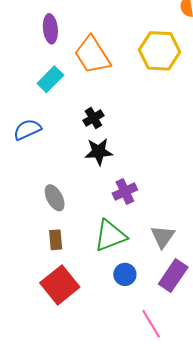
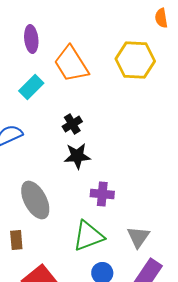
purple cross: (125, 192) -> (102, 194), turned 30
gray ellipse: (55, 198) -> (35, 200), size x1.5
brown rectangle: (56, 240) -> (16, 240), moved

